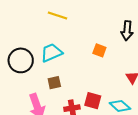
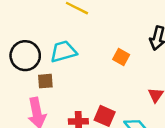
brown square: (54, 83) -> (45, 81), moved

